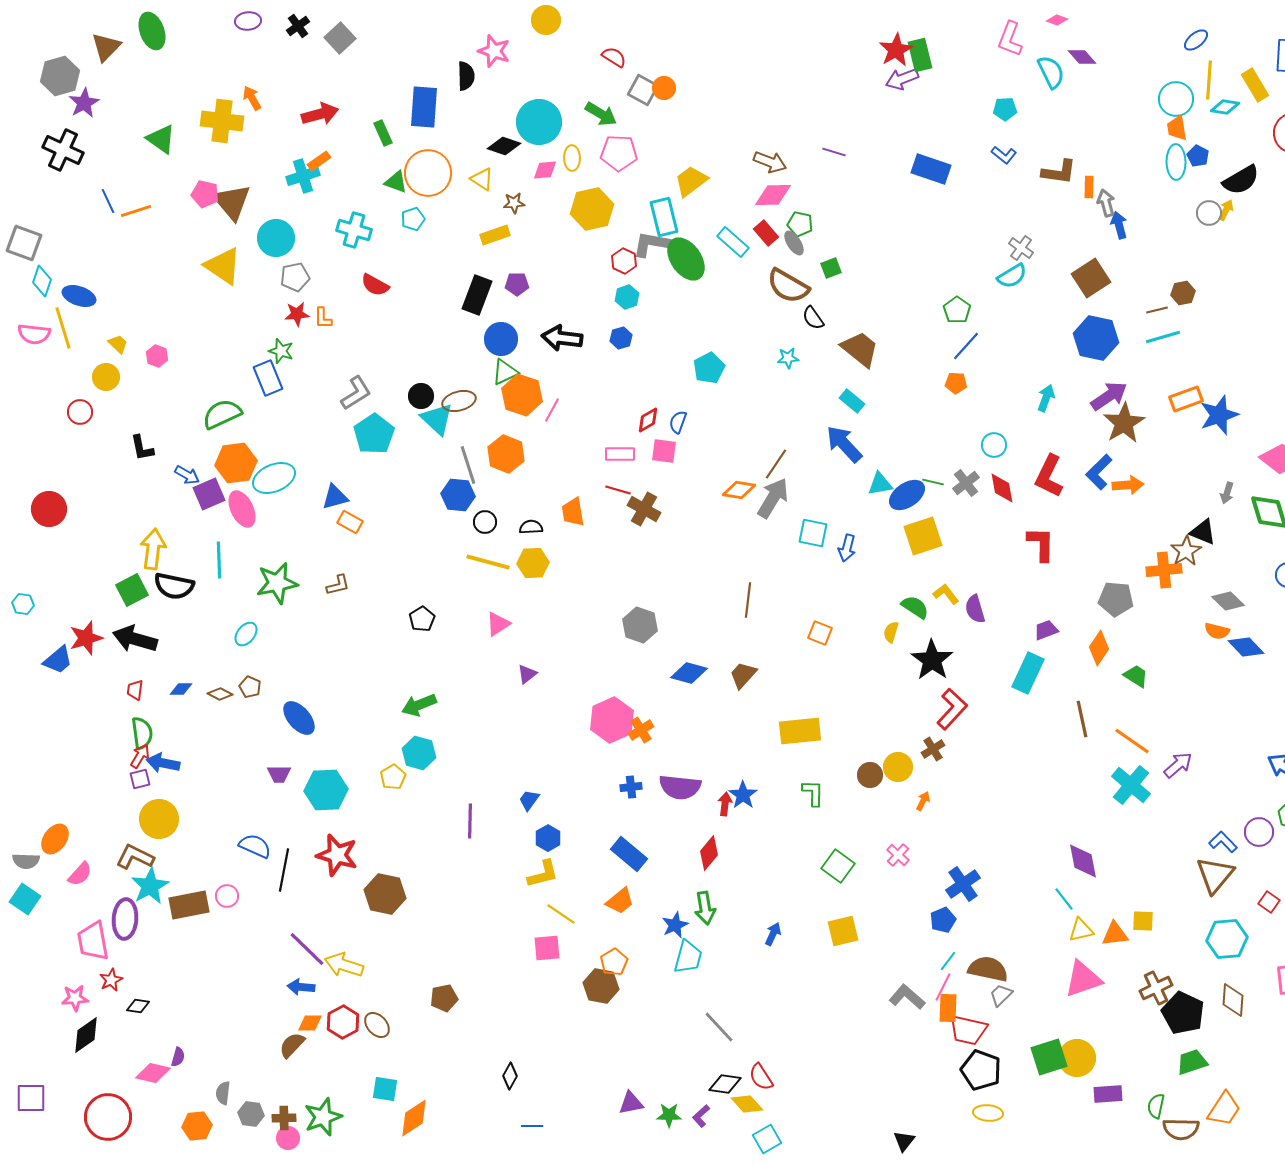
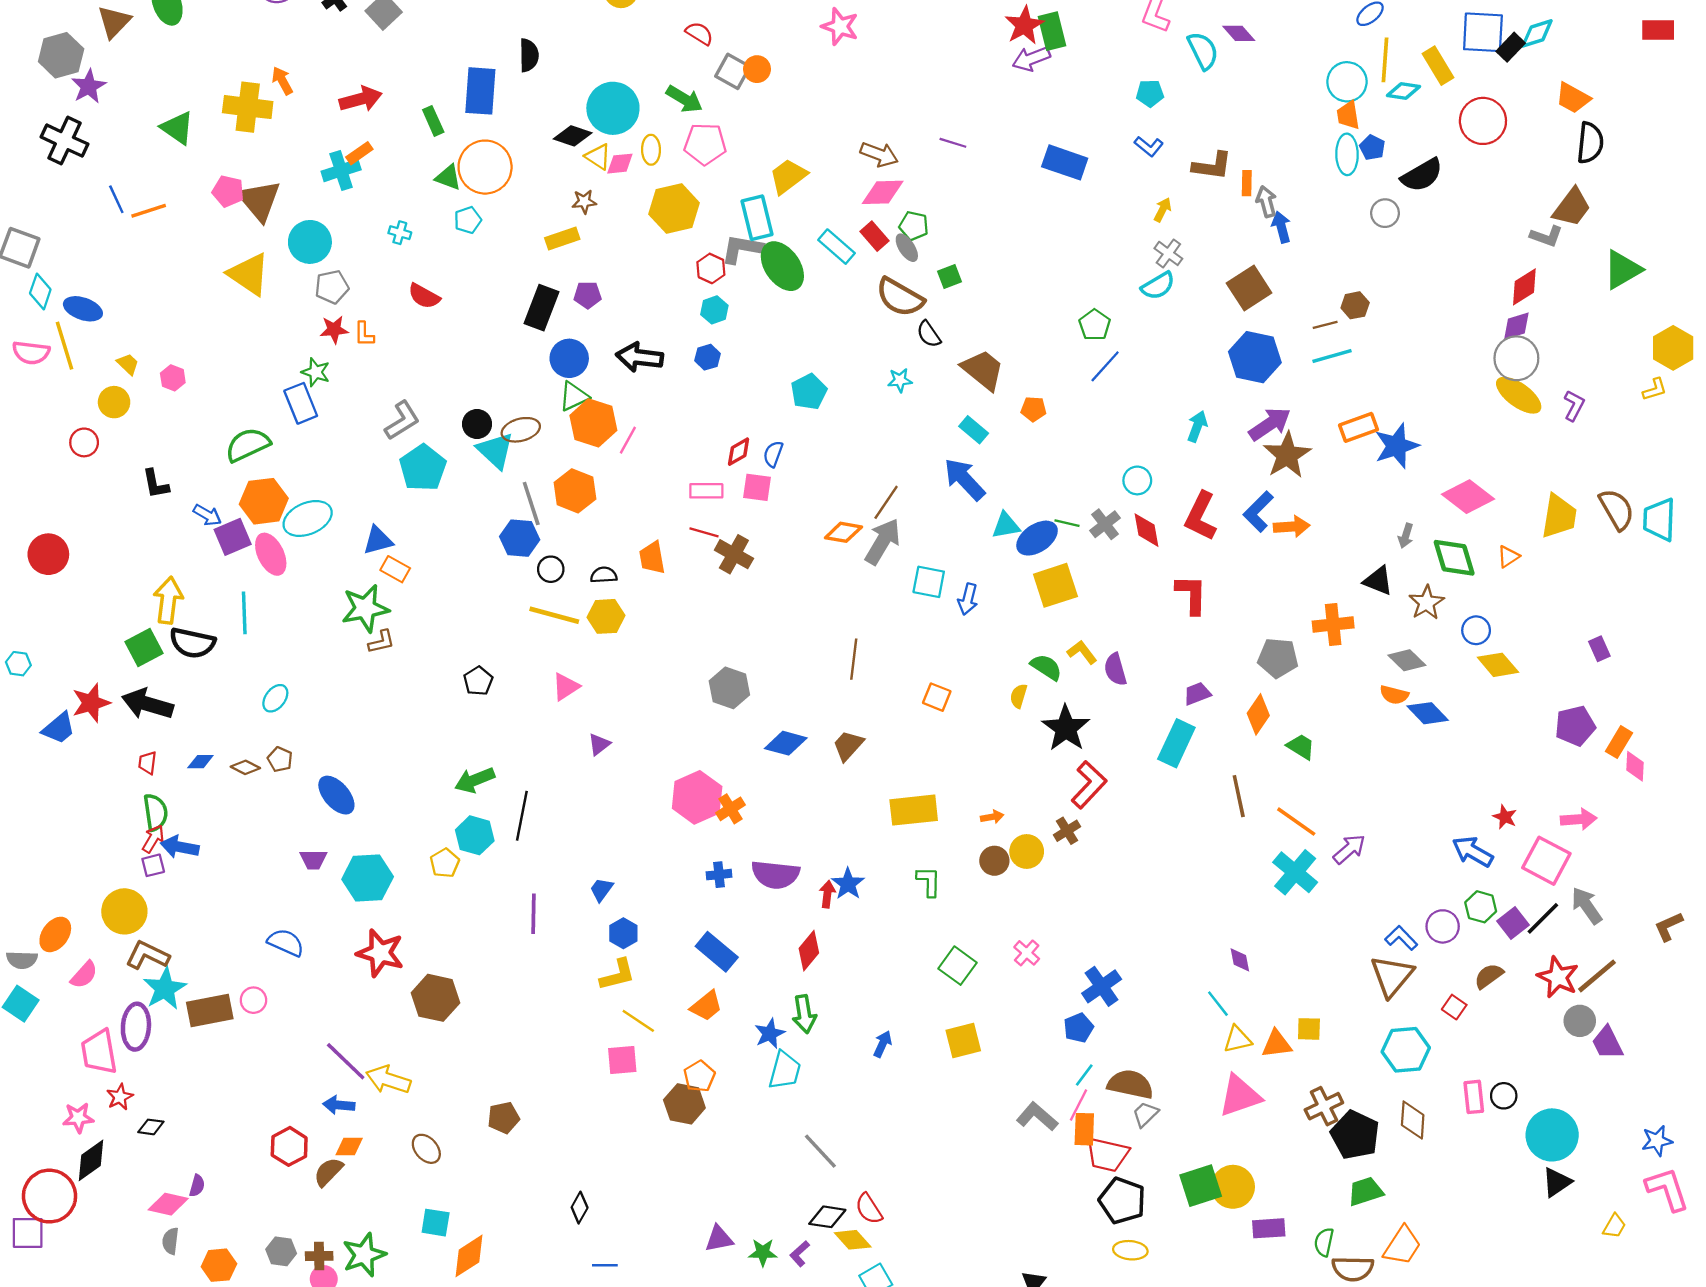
pink star: (494, 51) -> (840, 26), moved
yellow triangle: (482, 179) -> (598, 157), moved
yellow arrow: (1226, 210) -> (1163, 210), moved
cyan cross: (354, 230) -> (400, 233), size x0.6
orange pentagon: (956, 383) -> (1034, 409), moved
brown star: (1186, 551) -> (1426, 603), moved
green star: (277, 583) -> (365, 608), moved
orange arrow: (923, 801) -> (992, 817), moved, turned 54
yellow circle: (159, 819) -> (124, 911), moved
purple diamond: (1083, 861) -> (1240, 960), size x0.6
black line: (284, 870) -> (522, 816), moved
red hexagon: (343, 1022) -> (289, 1146), moved
gray semicircle: (223, 1093) -> (170, 1241), moved
red circle: (108, 1117) -> (50, 1196), moved

